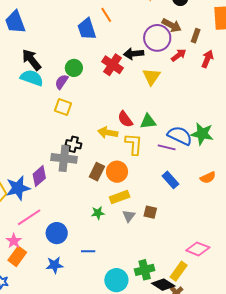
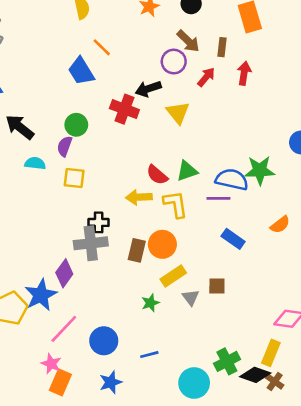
brown arrow: (172, 25) -> (188, 41), turned 30
purple circle: (157, 38) -> (174, 62), size x0.7
cyan semicircle: (32, 78) -> (35, 163), moved, size x0.7

